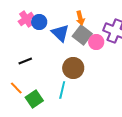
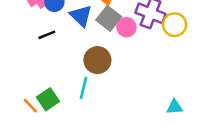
black line: (25, 61) -> (47, 35), moved
orange line: (16, 88) -> (30, 106), moved

